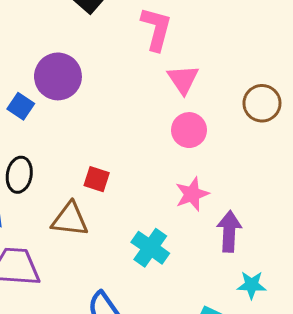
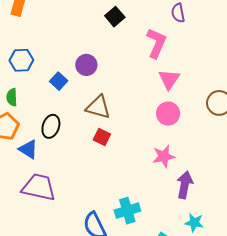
purple circle: (58, 76) -> (86, 65), size x0.7
brown triangle: (70, 219) -> (98, 107), moved
cyan cross: (150, 248) -> (127, 211), moved, turned 30

